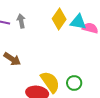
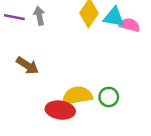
yellow semicircle: (50, 82) -> (77, 96), turned -65

